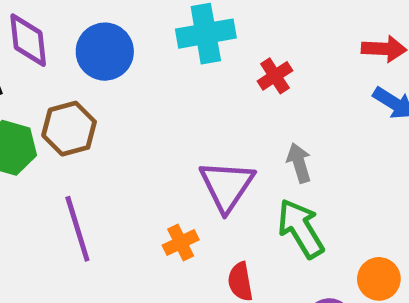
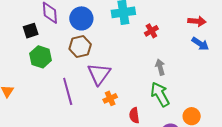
brown hexagon: (69, 129) -> (80, 47), moved
purple triangle: (227, 186) -> (99, 74), moved

